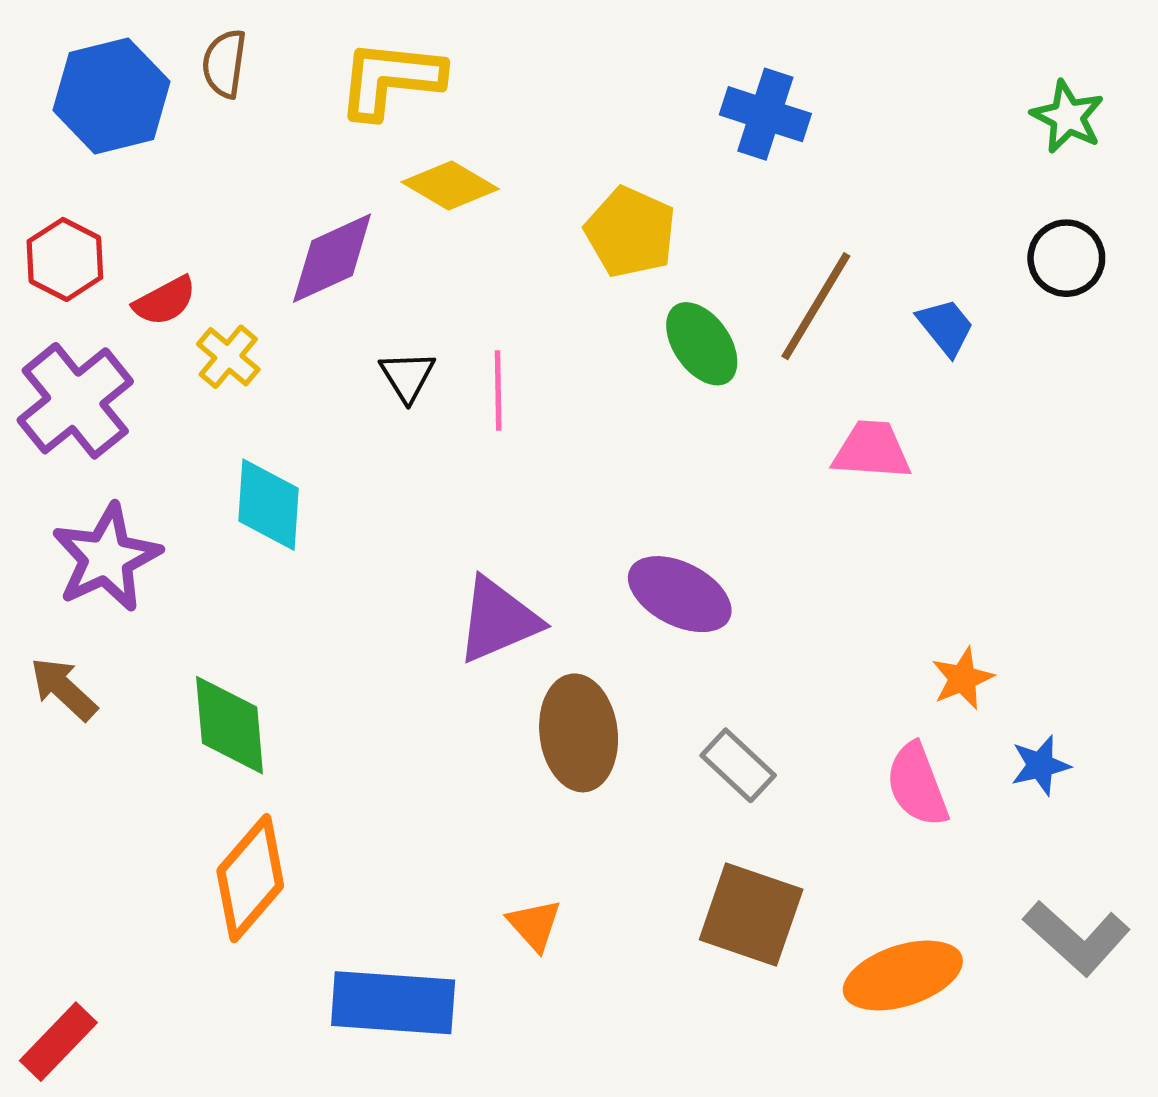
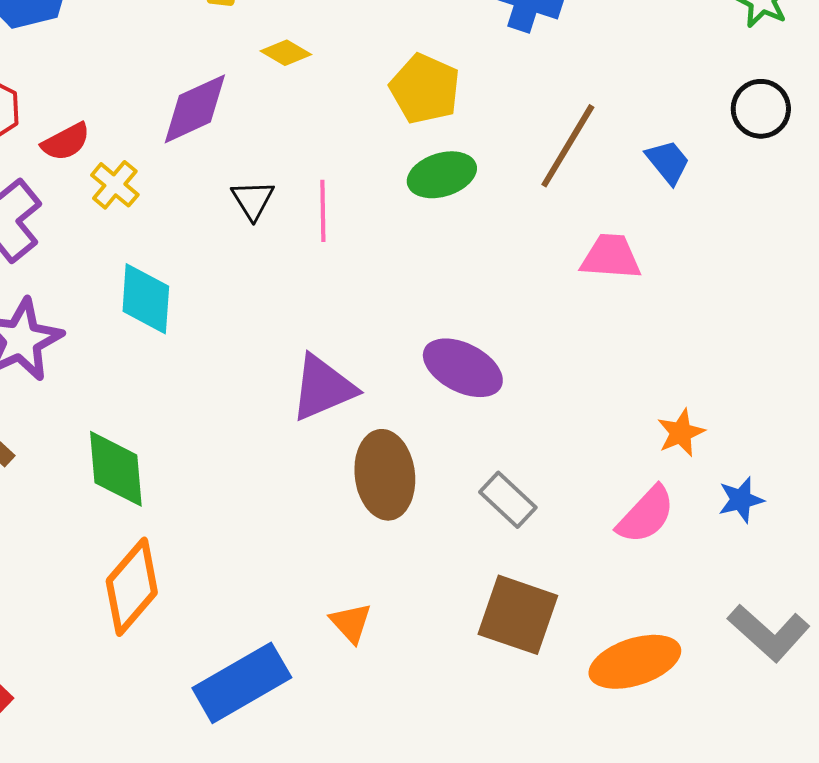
yellow diamond: (450, 186) -> (286, 53), size x0.7
green ellipse: (702, 344) -> (442, 175), moved, turned -72
pink semicircle: (917, 785) -> (646, 515), turned -116
blue rectangle: (393, 1003) -> (242, 683), turned -34

